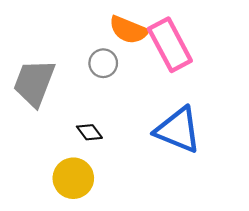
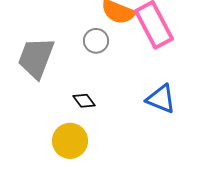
blue triangle: (178, 130) -> (161, 99), size x0.7

